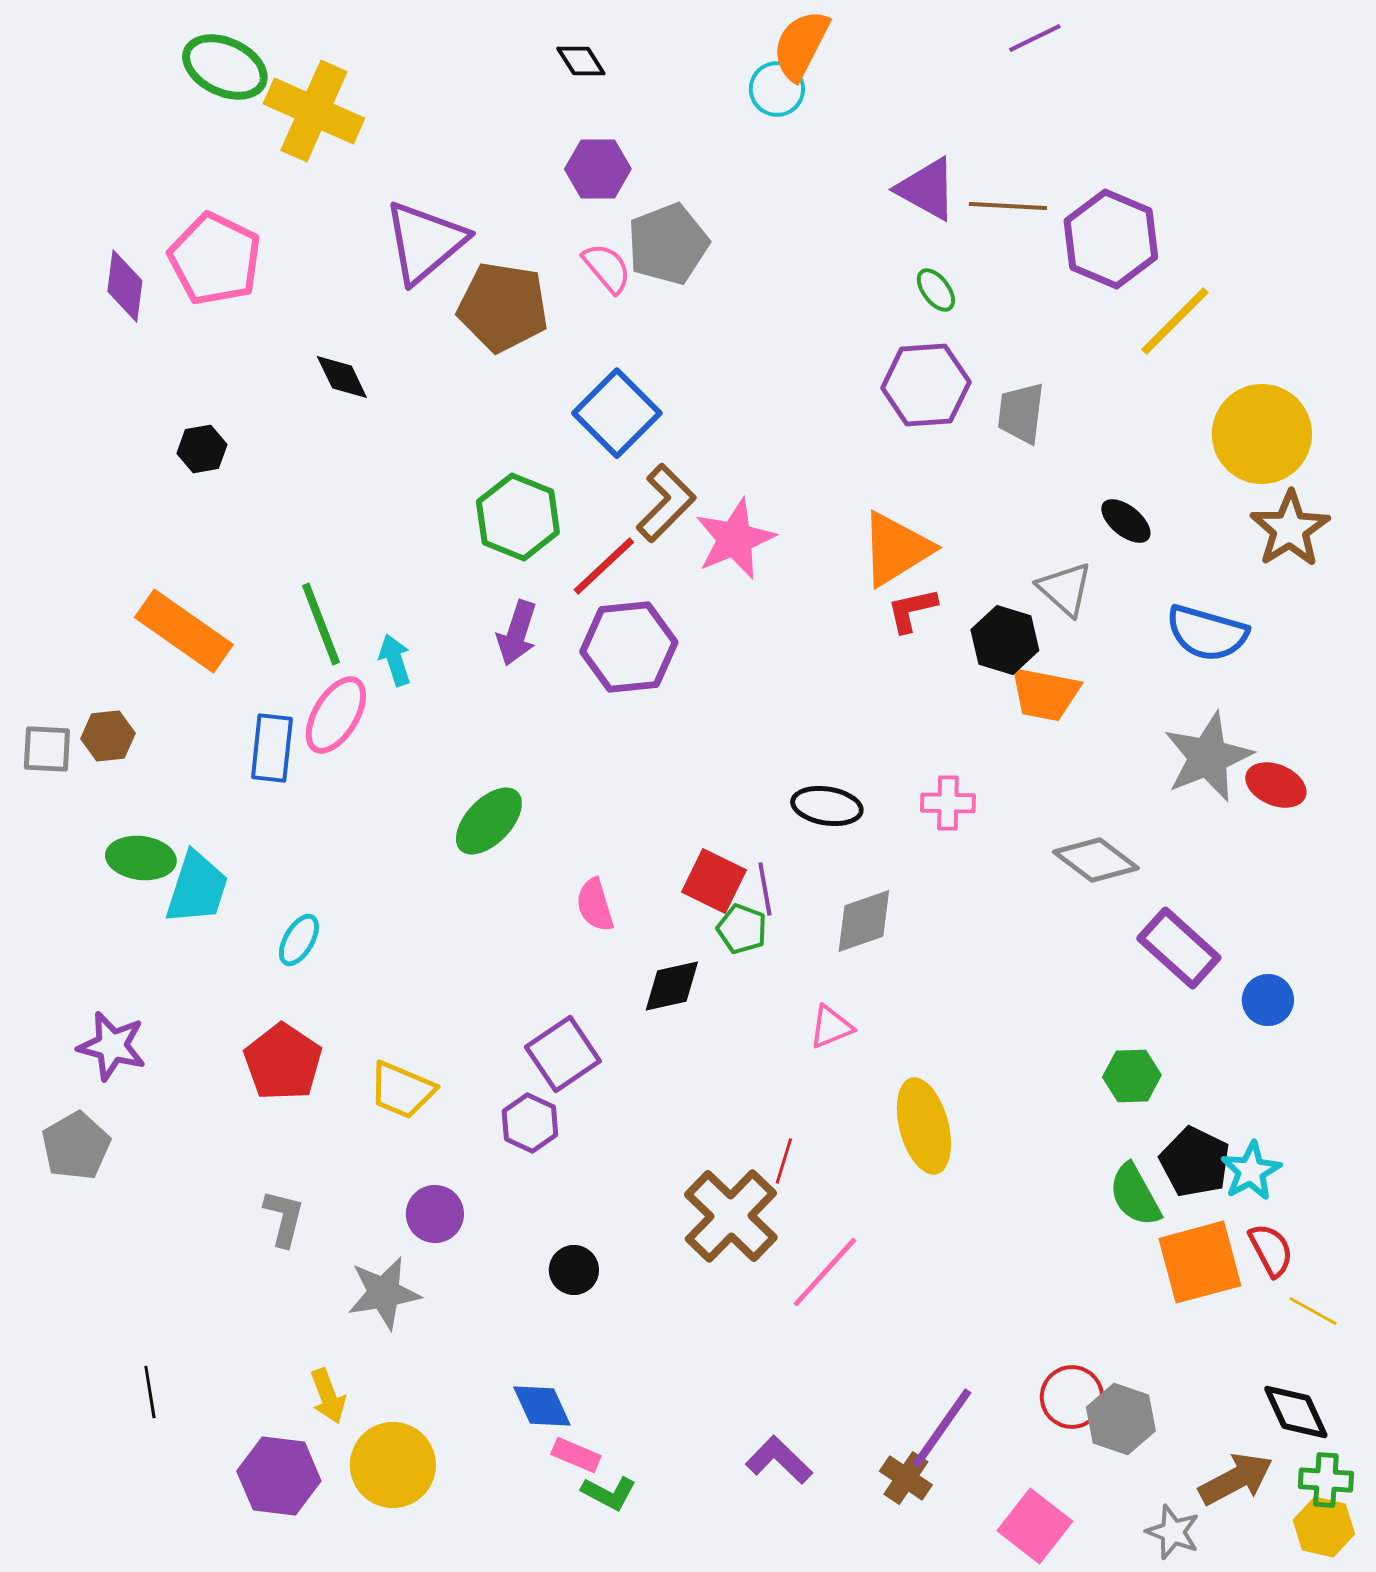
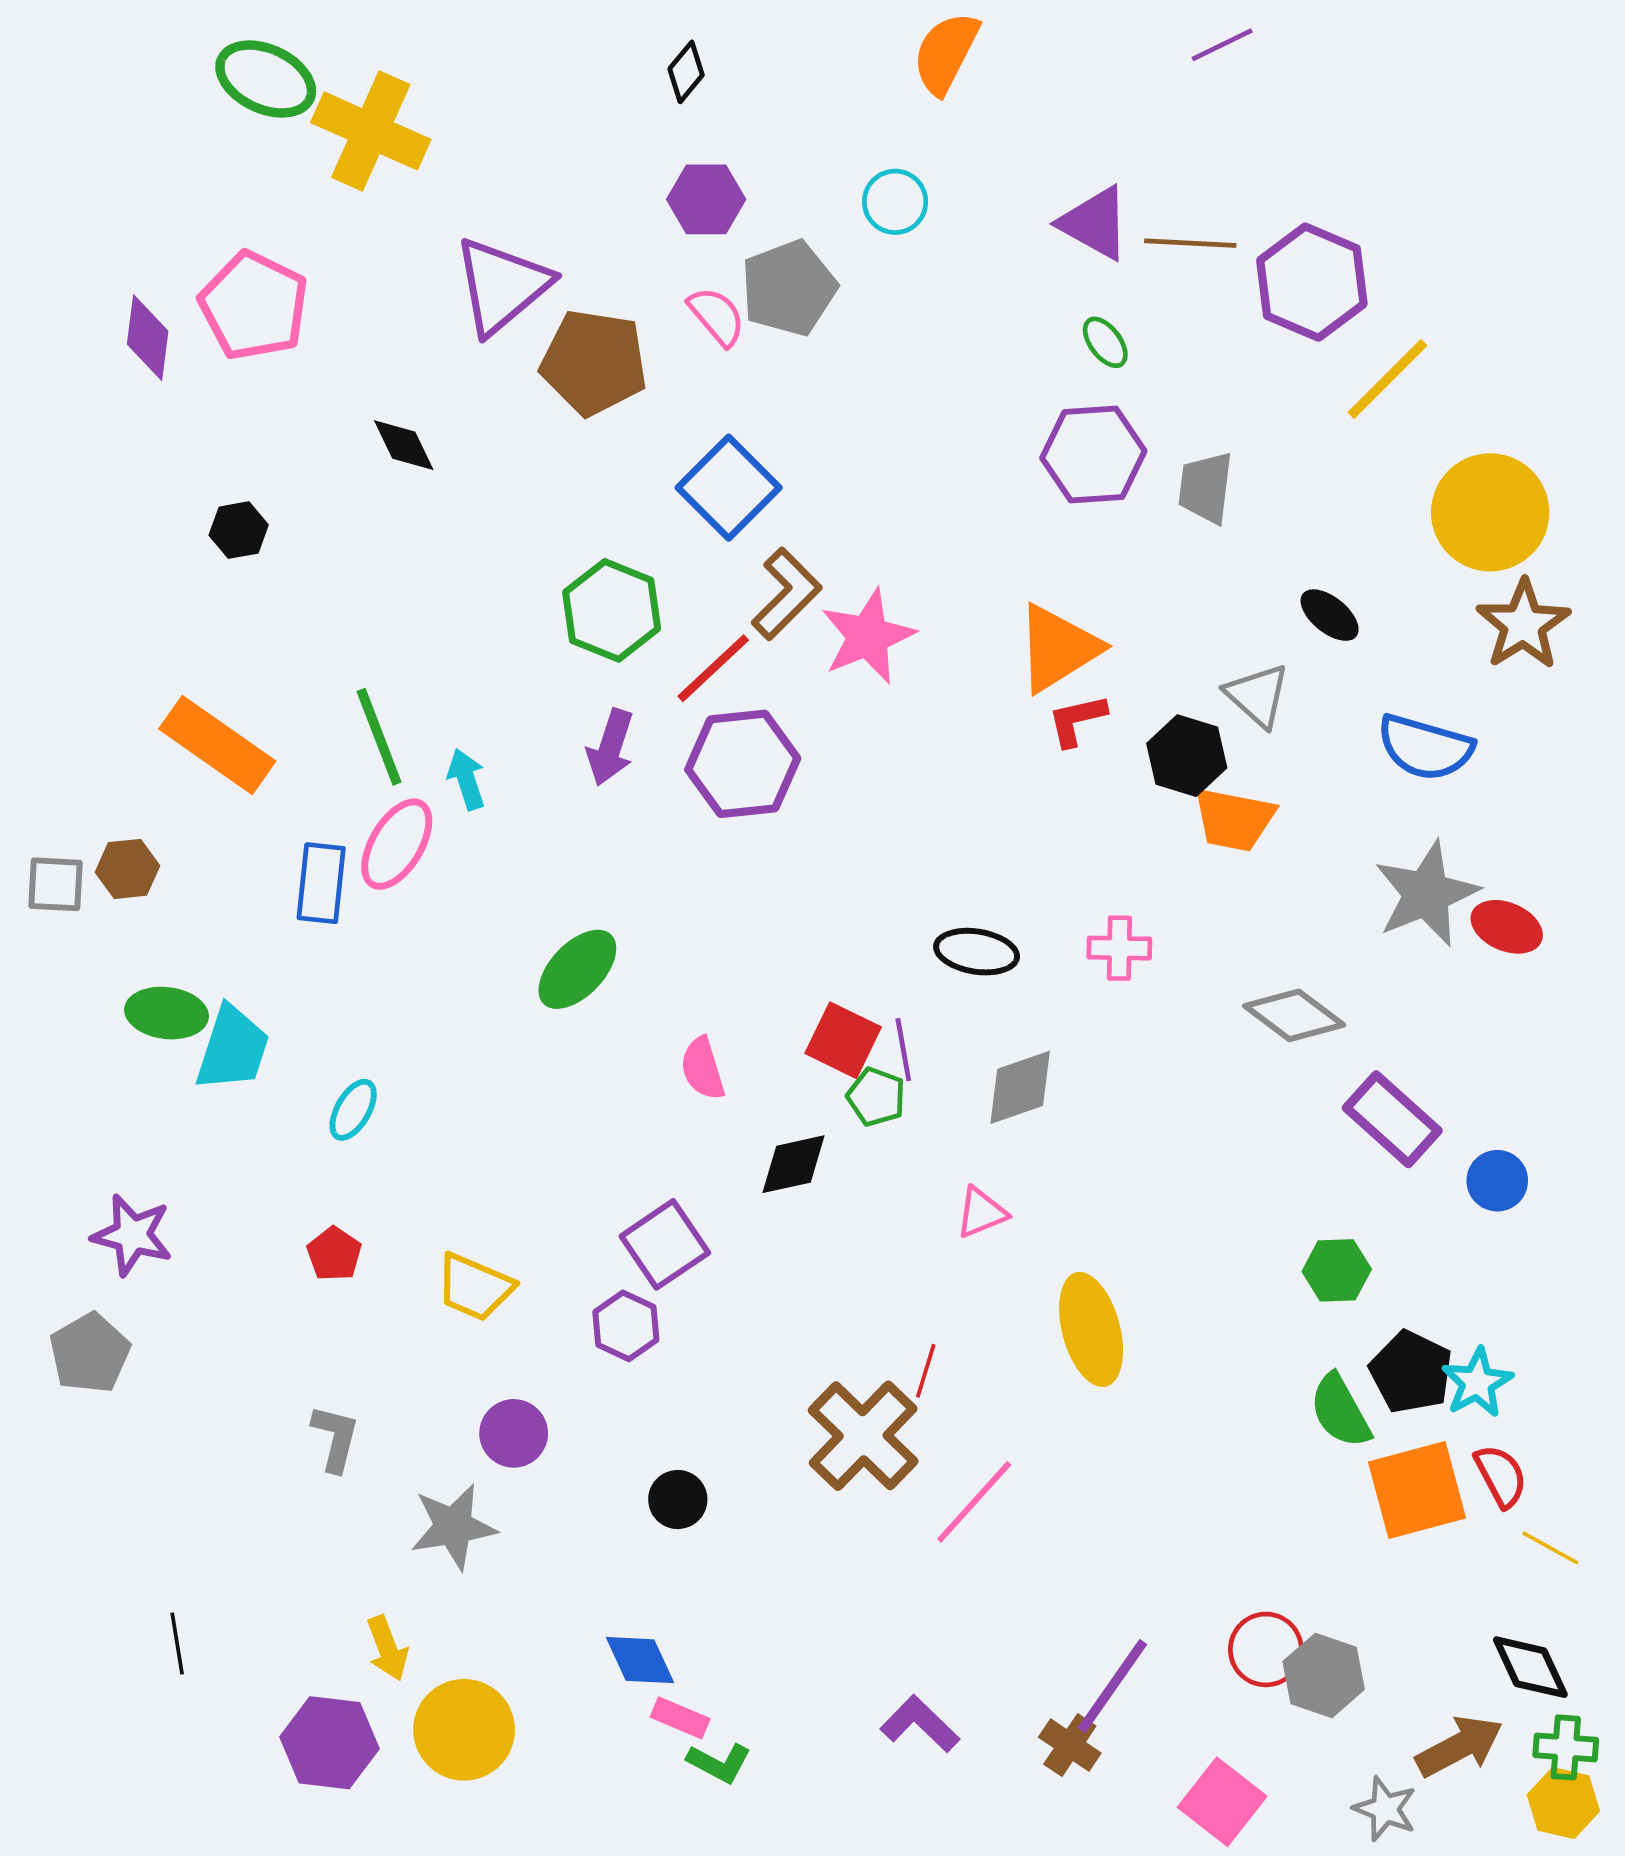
black diamond: (581, 61) -> (686, 72), turned 72
cyan circle: (777, 89) -> (895, 202), moved
red pentagon: (283, 1062) -> (334, 1254), size x0.6

